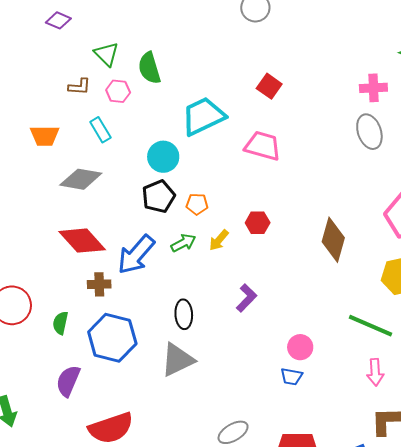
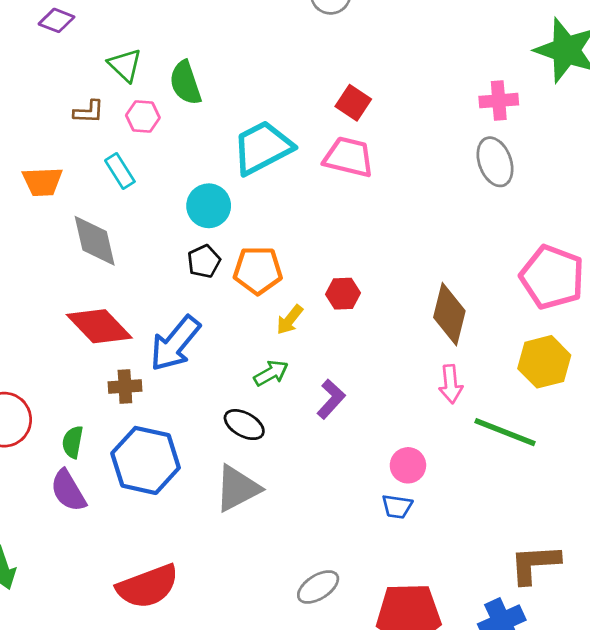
pink trapezoid: (263, 146) -> (349, 157), moved
gray diamond: (81, 179) -> (95, 241), turned 69
black pentagon: (159, 196) -> (204, 261), size x0.7
orange pentagon: (197, 204) -> (258, 270), size x1.6
green arrow: (183, 243) -> (271, 373), moved
black ellipse: (184, 314) -> (244, 425), turned -56
pink arrow: (375, 372) -> (451, 384), moved
purple semicircle: (68, 381) -> (68, 491), moved, turned -52

